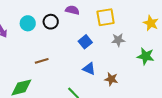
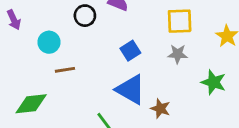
yellow square: (106, 17) -> (180, 21), moved
cyan circle: (28, 23) -> (49, 42), moved
blue triangle: (89, 69) -> (131, 90), size x1.6

